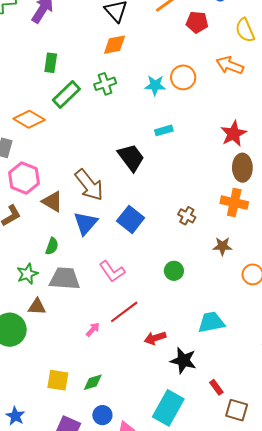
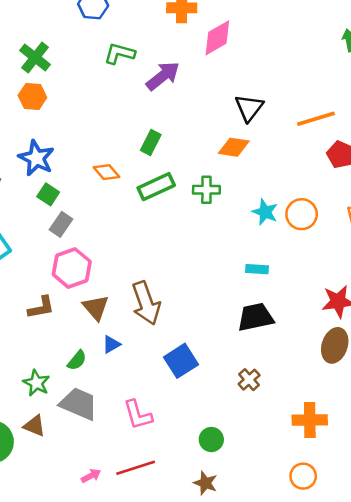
orange diamond: (29, 119) -> (106, 172), moved, size x0.7
black trapezoid: (131, 157) -> (255, 317), moved, turned -84
orange cross: (234, 203) -> (310, 420), moved, turned -32
blue triangle: (86, 223) -> (111, 344), moved, size x0.6
brown star: (222, 246) -> (205, 483), moved
green star: (27, 274) -> (36, 383), turned 30

